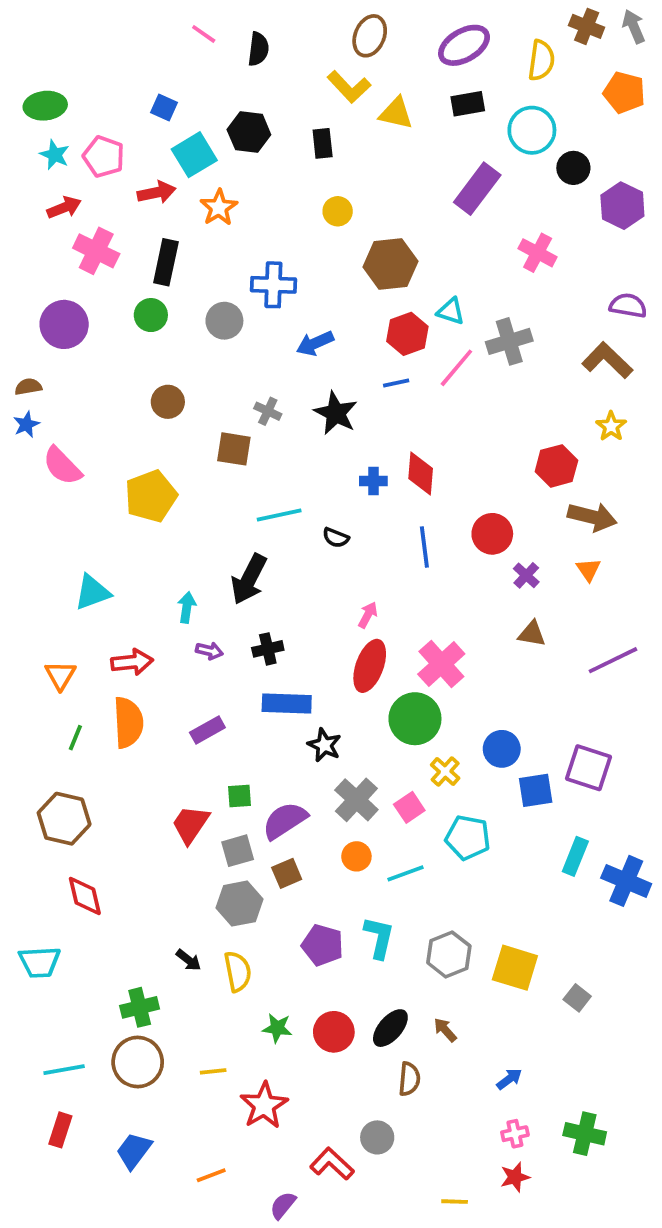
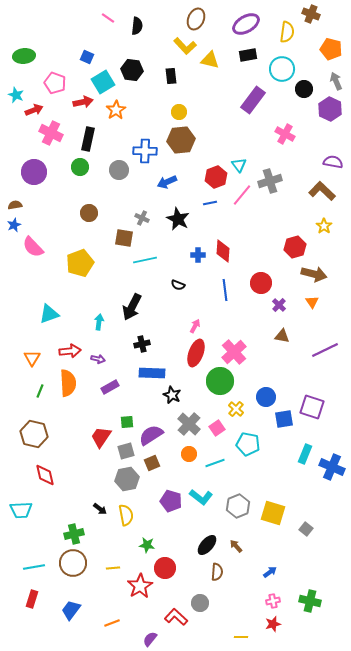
gray arrow: (634, 26) -> (336, 81), moved
cyan star: (55, 155) -> (16, 95), moved
brown hexagon: (390, 264) -> (181, 140), moved
cyan triangle: (451, 311) -> (239, 165), turned 35
cyan line: (279, 515) -> (145, 260), moved
purple arrow: (209, 651) -> (98, 359), moved
cyan L-shape: (379, 938) -> (201, 497), turned 115
red circle: (334, 1032) -> (165, 568), moved

